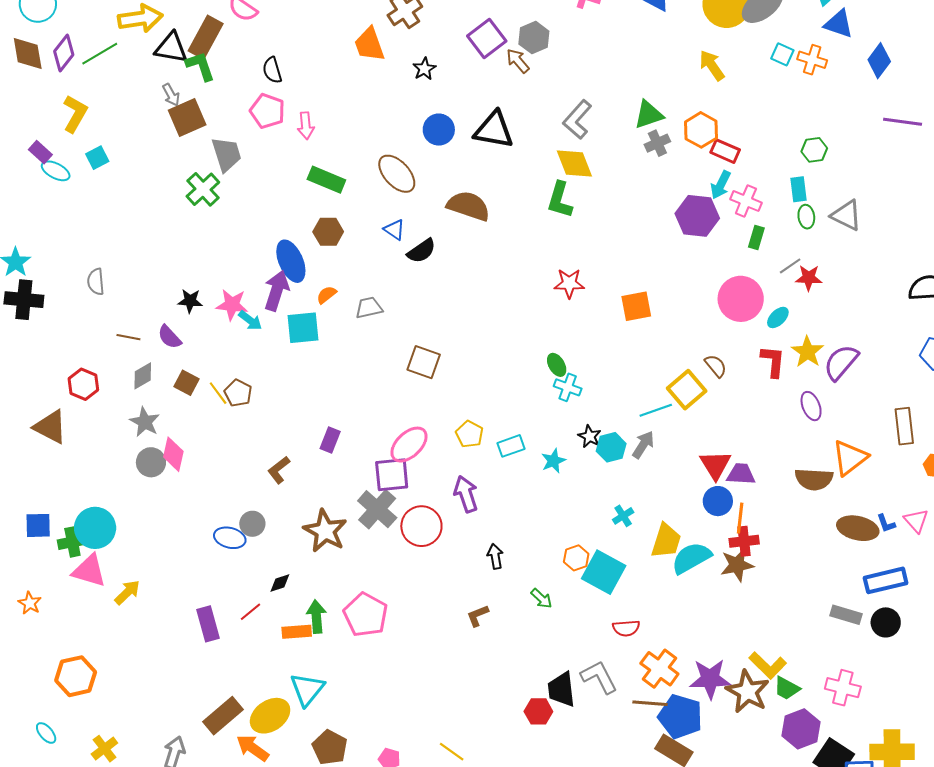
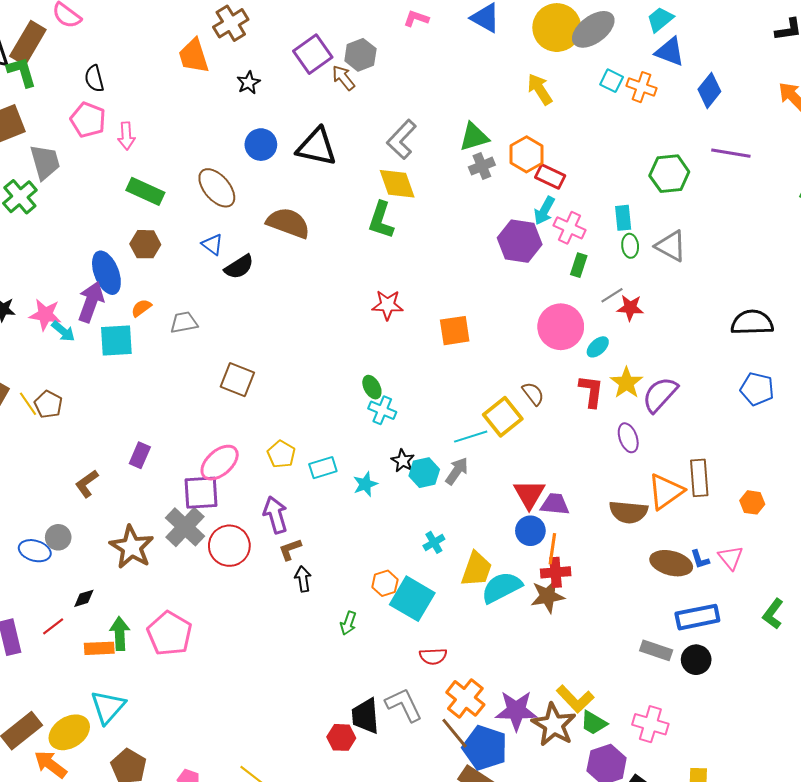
green hexagon: (814, 150) -> (669, 174), moved, size x1.5
brown rectangle: (904, 426) -> (699, 478), moved
green arrow: (541, 598) -> (348, 623), turned 65
brown L-shape: (478, 616) -> (290, 549), moved
brown line: (650, 703) -> (454, 733), turned 44

